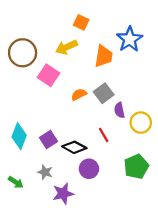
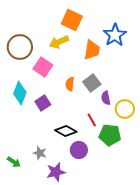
orange square: (81, 22) -> (72, 20), size x1.5
orange semicircle: (79, 94) -> (70, 84), turned -56
cyan diamond: (19, 136) -> (20, 93), moved
purple square: (48, 139) -> (43, 103), moved
green pentagon: (136, 166) -> (110, 135), moved, turned 30

